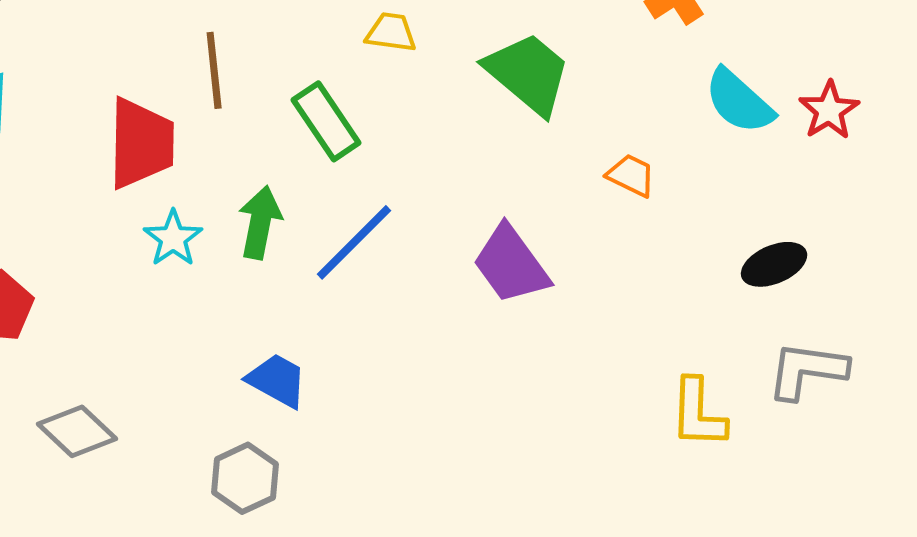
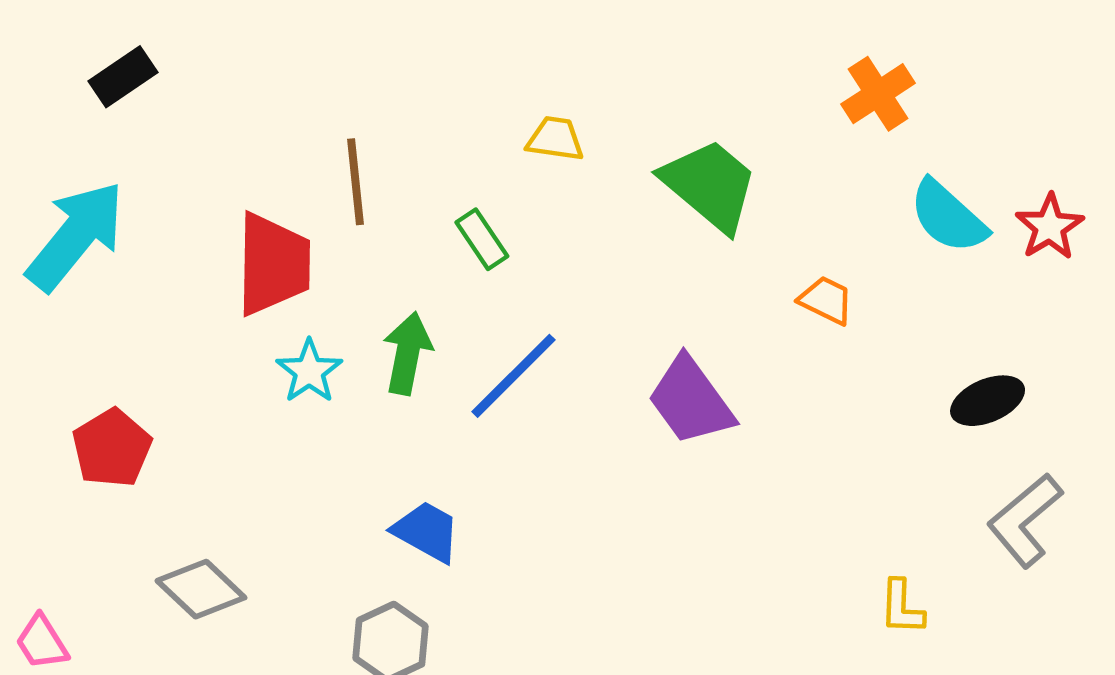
green rectangle: (326, 121) -> (482, 239), size x0.7
gray L-shape: (807, 370) -> (1025, 520), turned -48
yellow L-shape: (698, 413) -> (902, 607), moved, size x0.7

